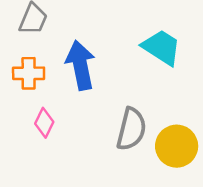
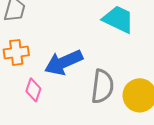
blue arrow: (80, 65) -> (64, 62), moved, turned -96

